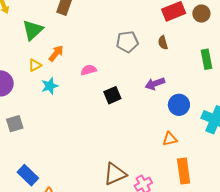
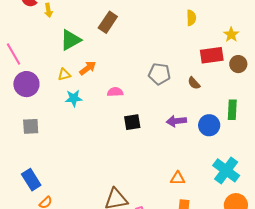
brown semicircle: (163, 43) -> (194, 83), turned -40
blue circle: (179, 105) -> (209, 125), moved

